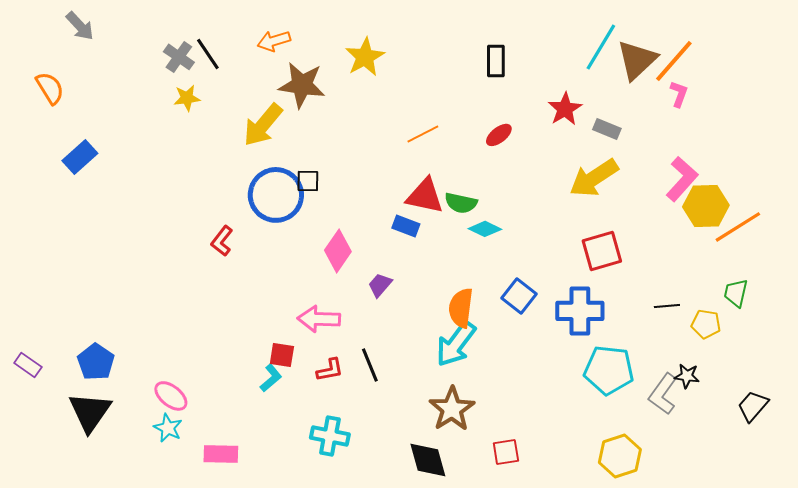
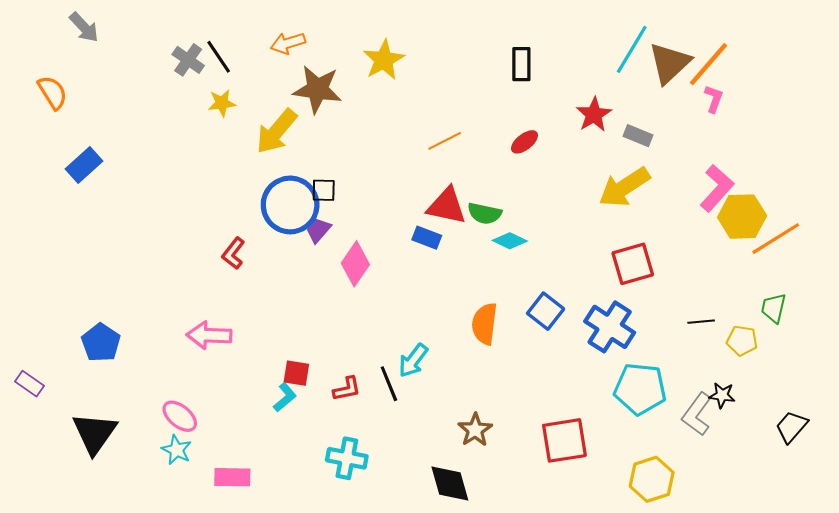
yellow star: (187, 98) -> (222, 103), moved
purple trapezoid: (380, 285) -> (318, 230), moved
blue cross: (580, 311) -> (610, 327), turned 33
pink arrow: (319, 319) -> (209, 335), moved
cyan arrow: (456, 344) -> (413, 361), moved, size x0.7
blue pentagon: (96, 362) -> (101, 343), moved
brown star: (452, 409) -> (475, 430), size x0.7
red square: (506, 452) -> (564, 440), moved, size x1.6

